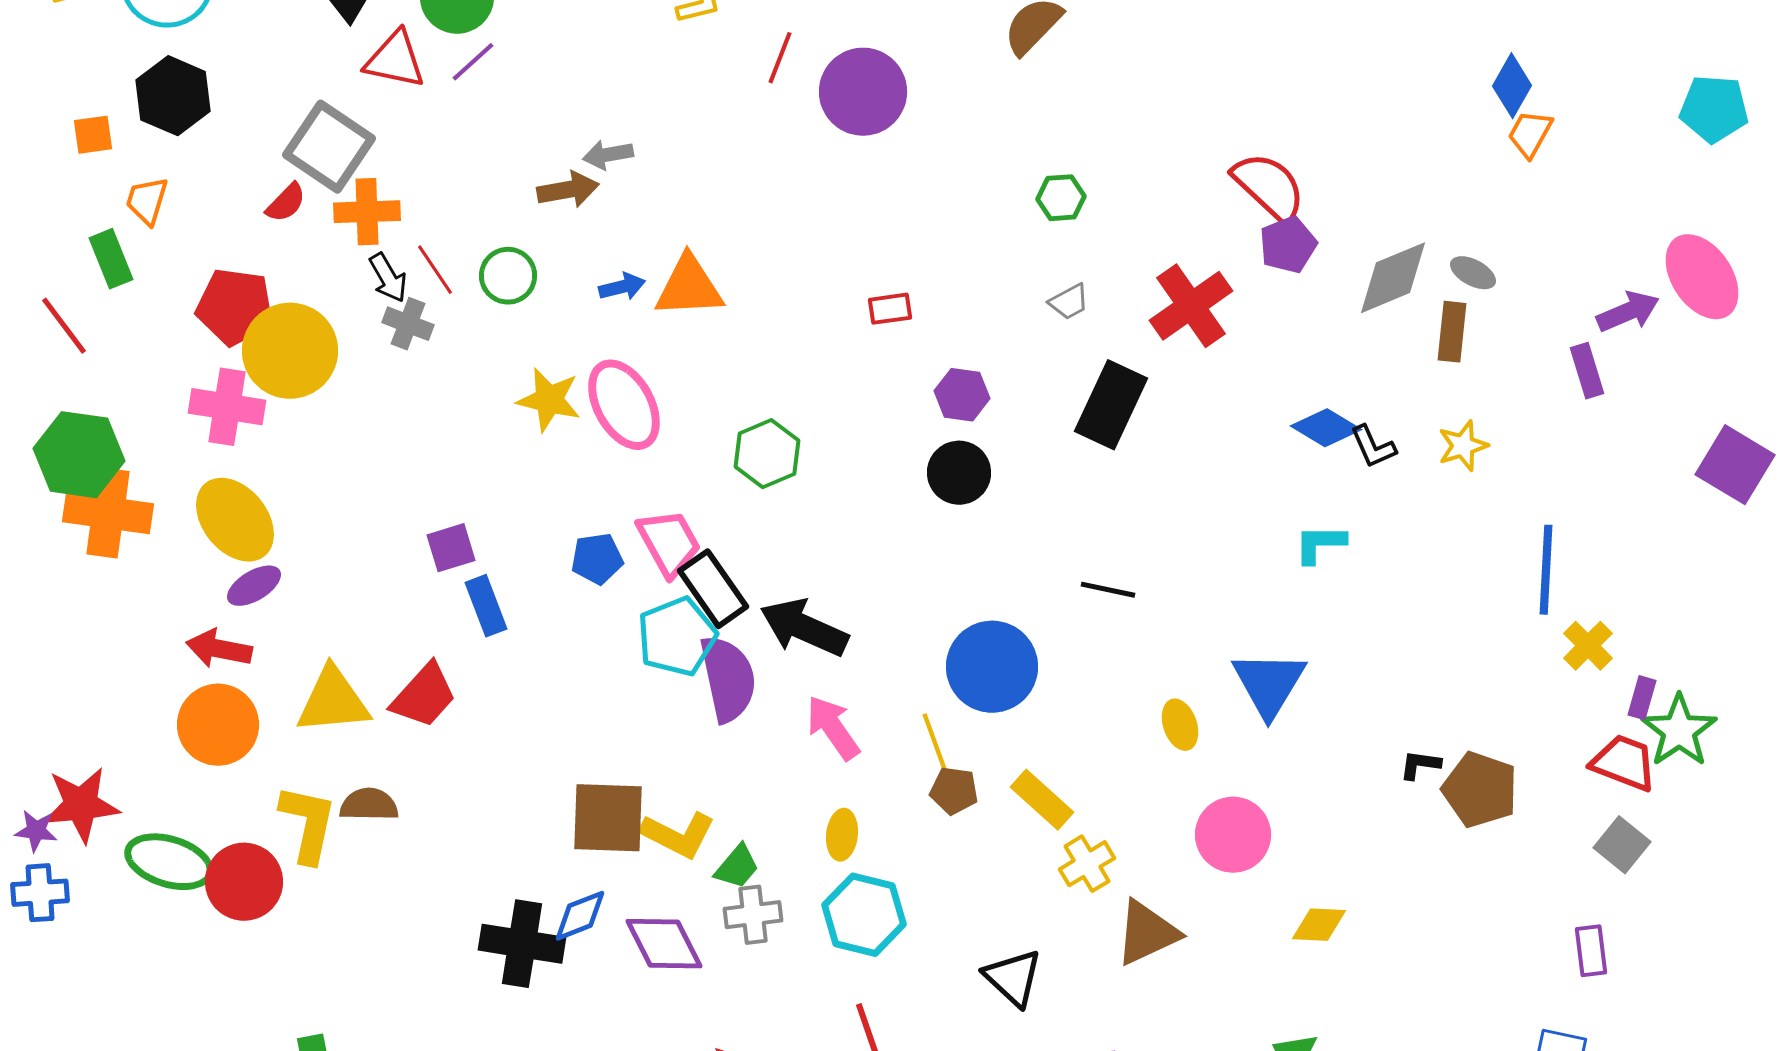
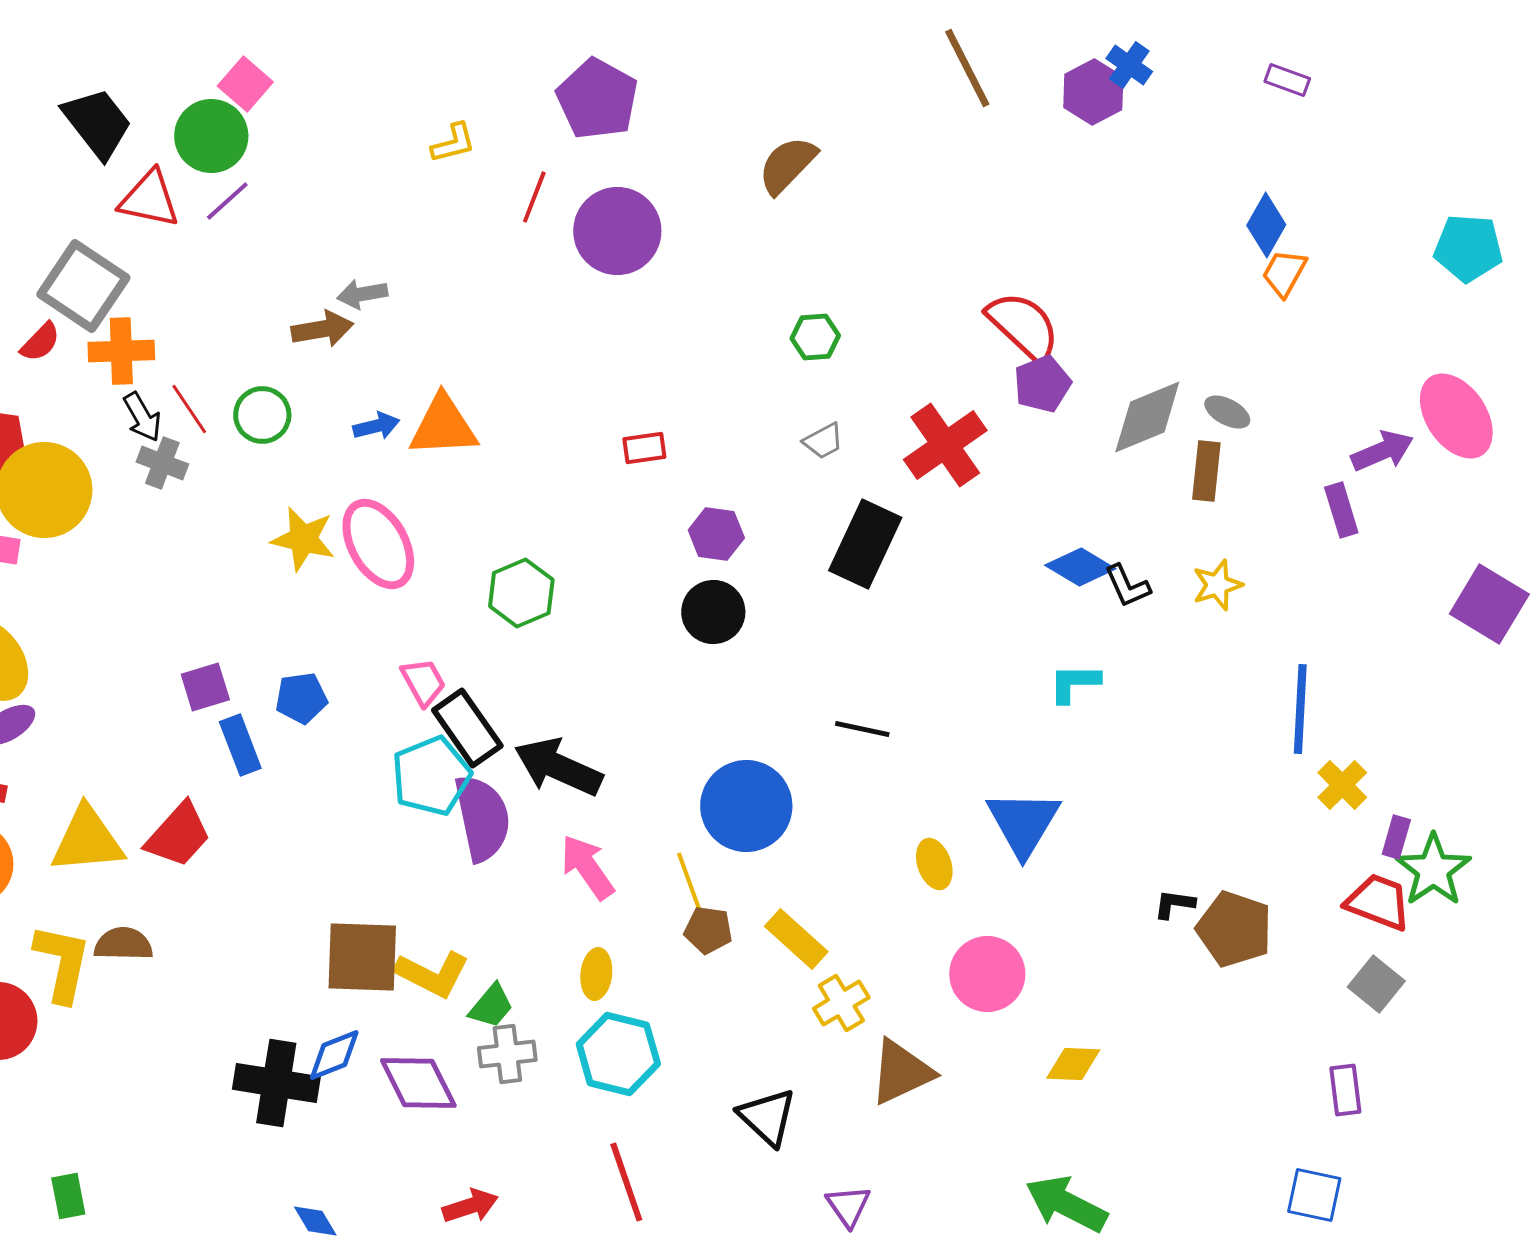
pink trapezoid: (669, 543) -> (423, 682), size x0.7
blue pentagon: (597, 559) -> (301, 698), moved

